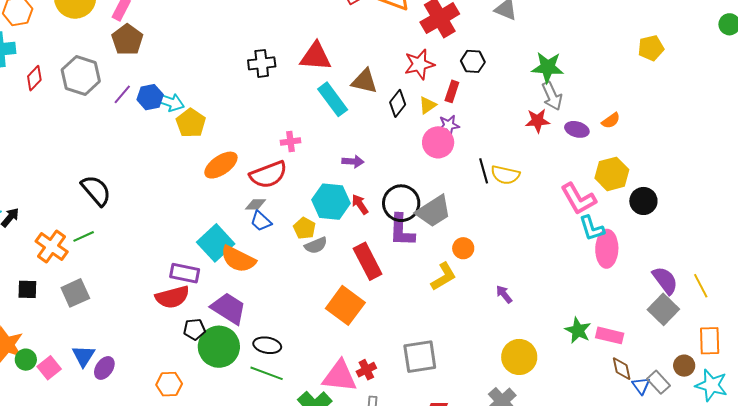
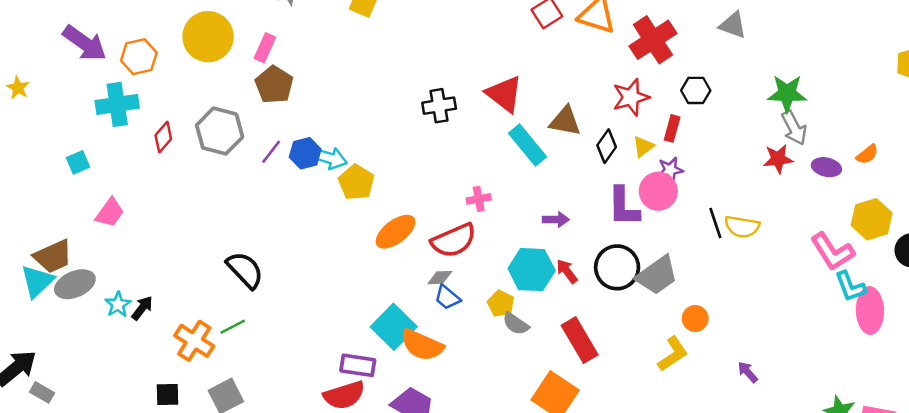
red triangle: (316, 56) -> (504, 94), turned 36
purple L-shape: (402, 230) -> (623, 207), moved
gray semicircle: (316, 245) -> (516, 324), turned 60

